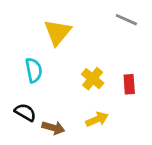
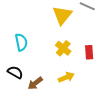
yellow triangle: (58, 32) -> (62, 15), moved
brown arrow: (53, 128) -> (35, 83), turned 126

